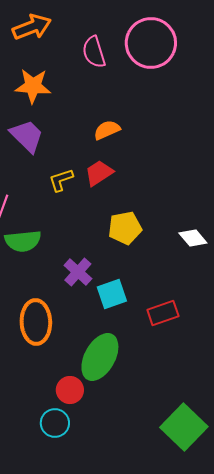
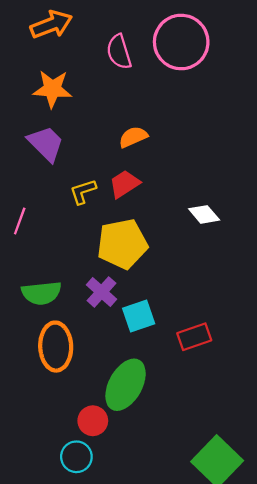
yellow pentagon: (125, 228) -> (122, 244), moved, size x1.4
white diamond: (193, 238) -> (204, 214), moved
green semicircle: (23, 241) -> (41, 293), moved

